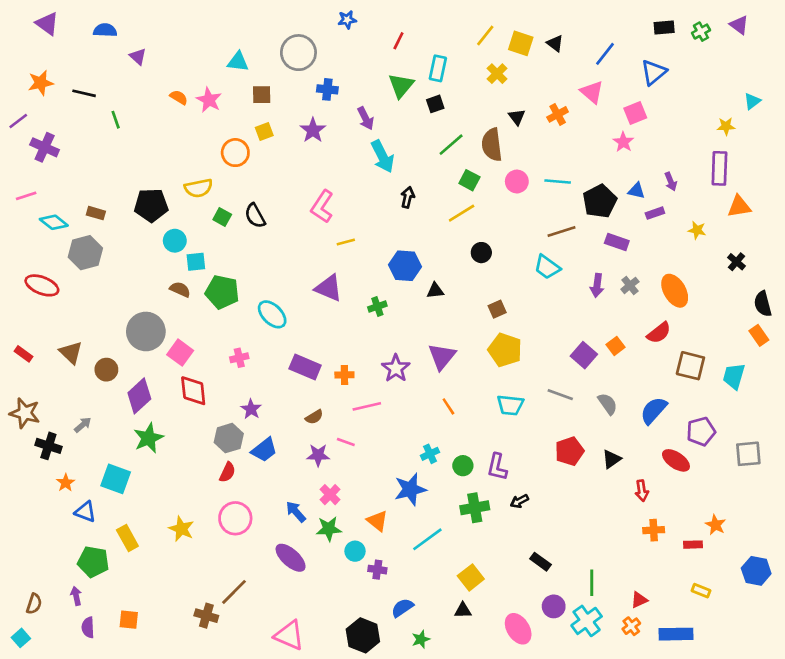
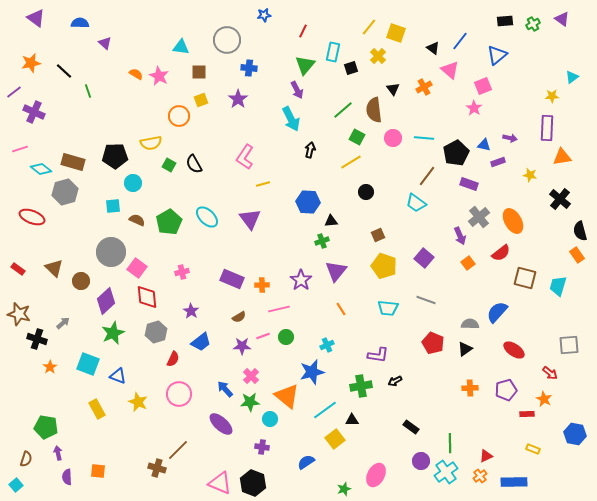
black triangle: (555, 43) -> (433, 48), moved
black line: (84, 93) -> (64, 71), turned 30
black square: (435, 104) -> (351, 68), moved
purple arrow: (366, 118) -> (297, 90), moved
purple arrow: (671, 182) -> (510, 138), turned -56
brown rectangle: (96, 213) -> (73, 162), size x1.6
brown line: (562, 231) -> (427, 176), turned -35
cyan square: (196, 262) -> (113, 206), moved
black cross: (737, 262) -> (560, 199), size x1.5
purple arrow: (597, 285) -> (460, 236), moved, turned -30
gray cross: (630, 285) -> (479, 217), size x1.5
purple triangle: (329, 288) -> (250, 219), turned 30
green pentagon: (222, 292) -> (169, 222), turned 30
green cross: (377, 306) -> (322, 241), moved
cyan ellipse: (272, 314) -> (207, 217), moved
purple square: (584, 355) -> (424, 258), moved
gray semicircle: (608, 404) -> (470, 324), moved, turned -54
purple pentagon: (701, 431) -> (506, 390), moved
gray hexagon: (229, 438) -> (156, 332), moved
pink line: (346, 442) -> (263, 336), turned -40
red pentagon: (569, 451) -> (433, 343), turned -30
green circle: (463, 466) -> (286, 337), moved
purple L-shape: (497, 467) -> (378, 355), turned -95
red arrow: (642, 491) -> (550, 373), moved, turned -42
blue triangle: (85, 512) -> (118, 376), moved
orange triangle: (377, 521) -> (287, 396), size x1.5
orange cross: (654, 530) -> (470, 388), moved
green pentagon: (93, 562) -> (46, 427), moved
purple cross: (377, 570) -> (262, 447), moved
yellow square: (471, 577) -> (335, 439), moved
black triangle: (463, 610) -> (352, 420), moved
pink ellipse: (518, 629) -> (376, 475), moved, turned 60
black hexagon: (363, 635) -> (253, 483), moved
green star: (421, 639) -> (344, 489), moved

